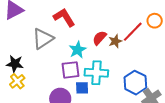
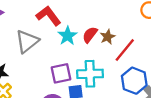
red line: (133, 32) -> (125, 50), moved
cyan star: (78, 50) -> (68, 36), moved

